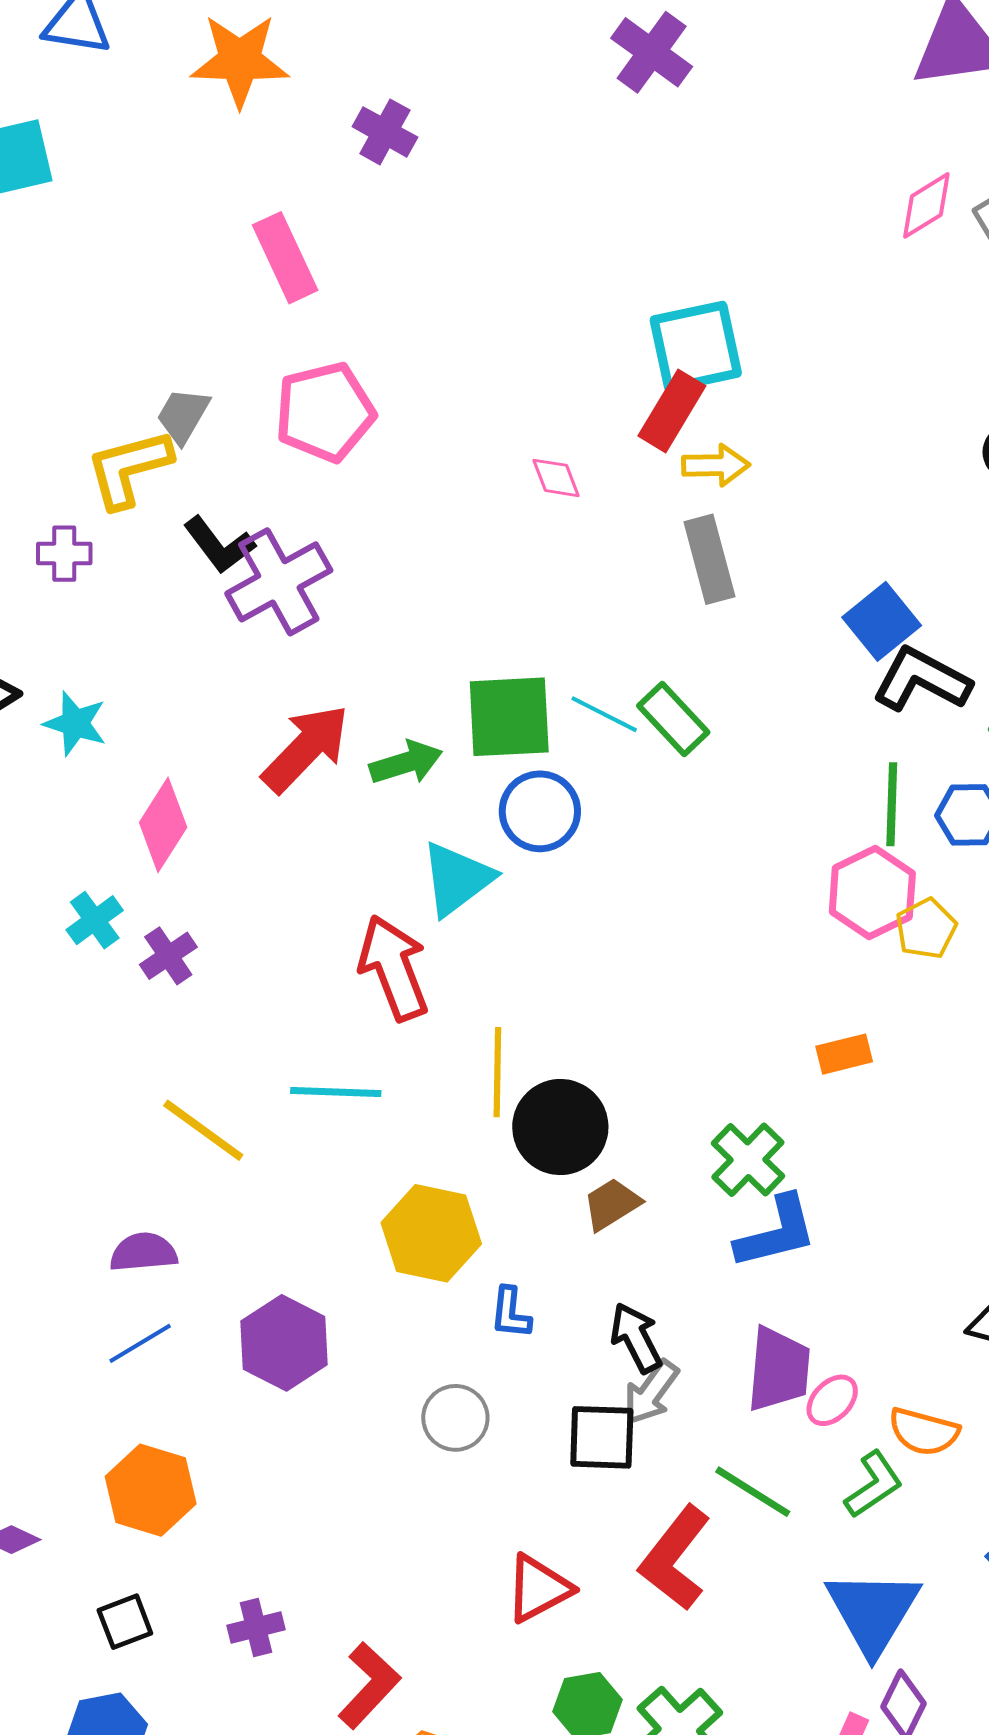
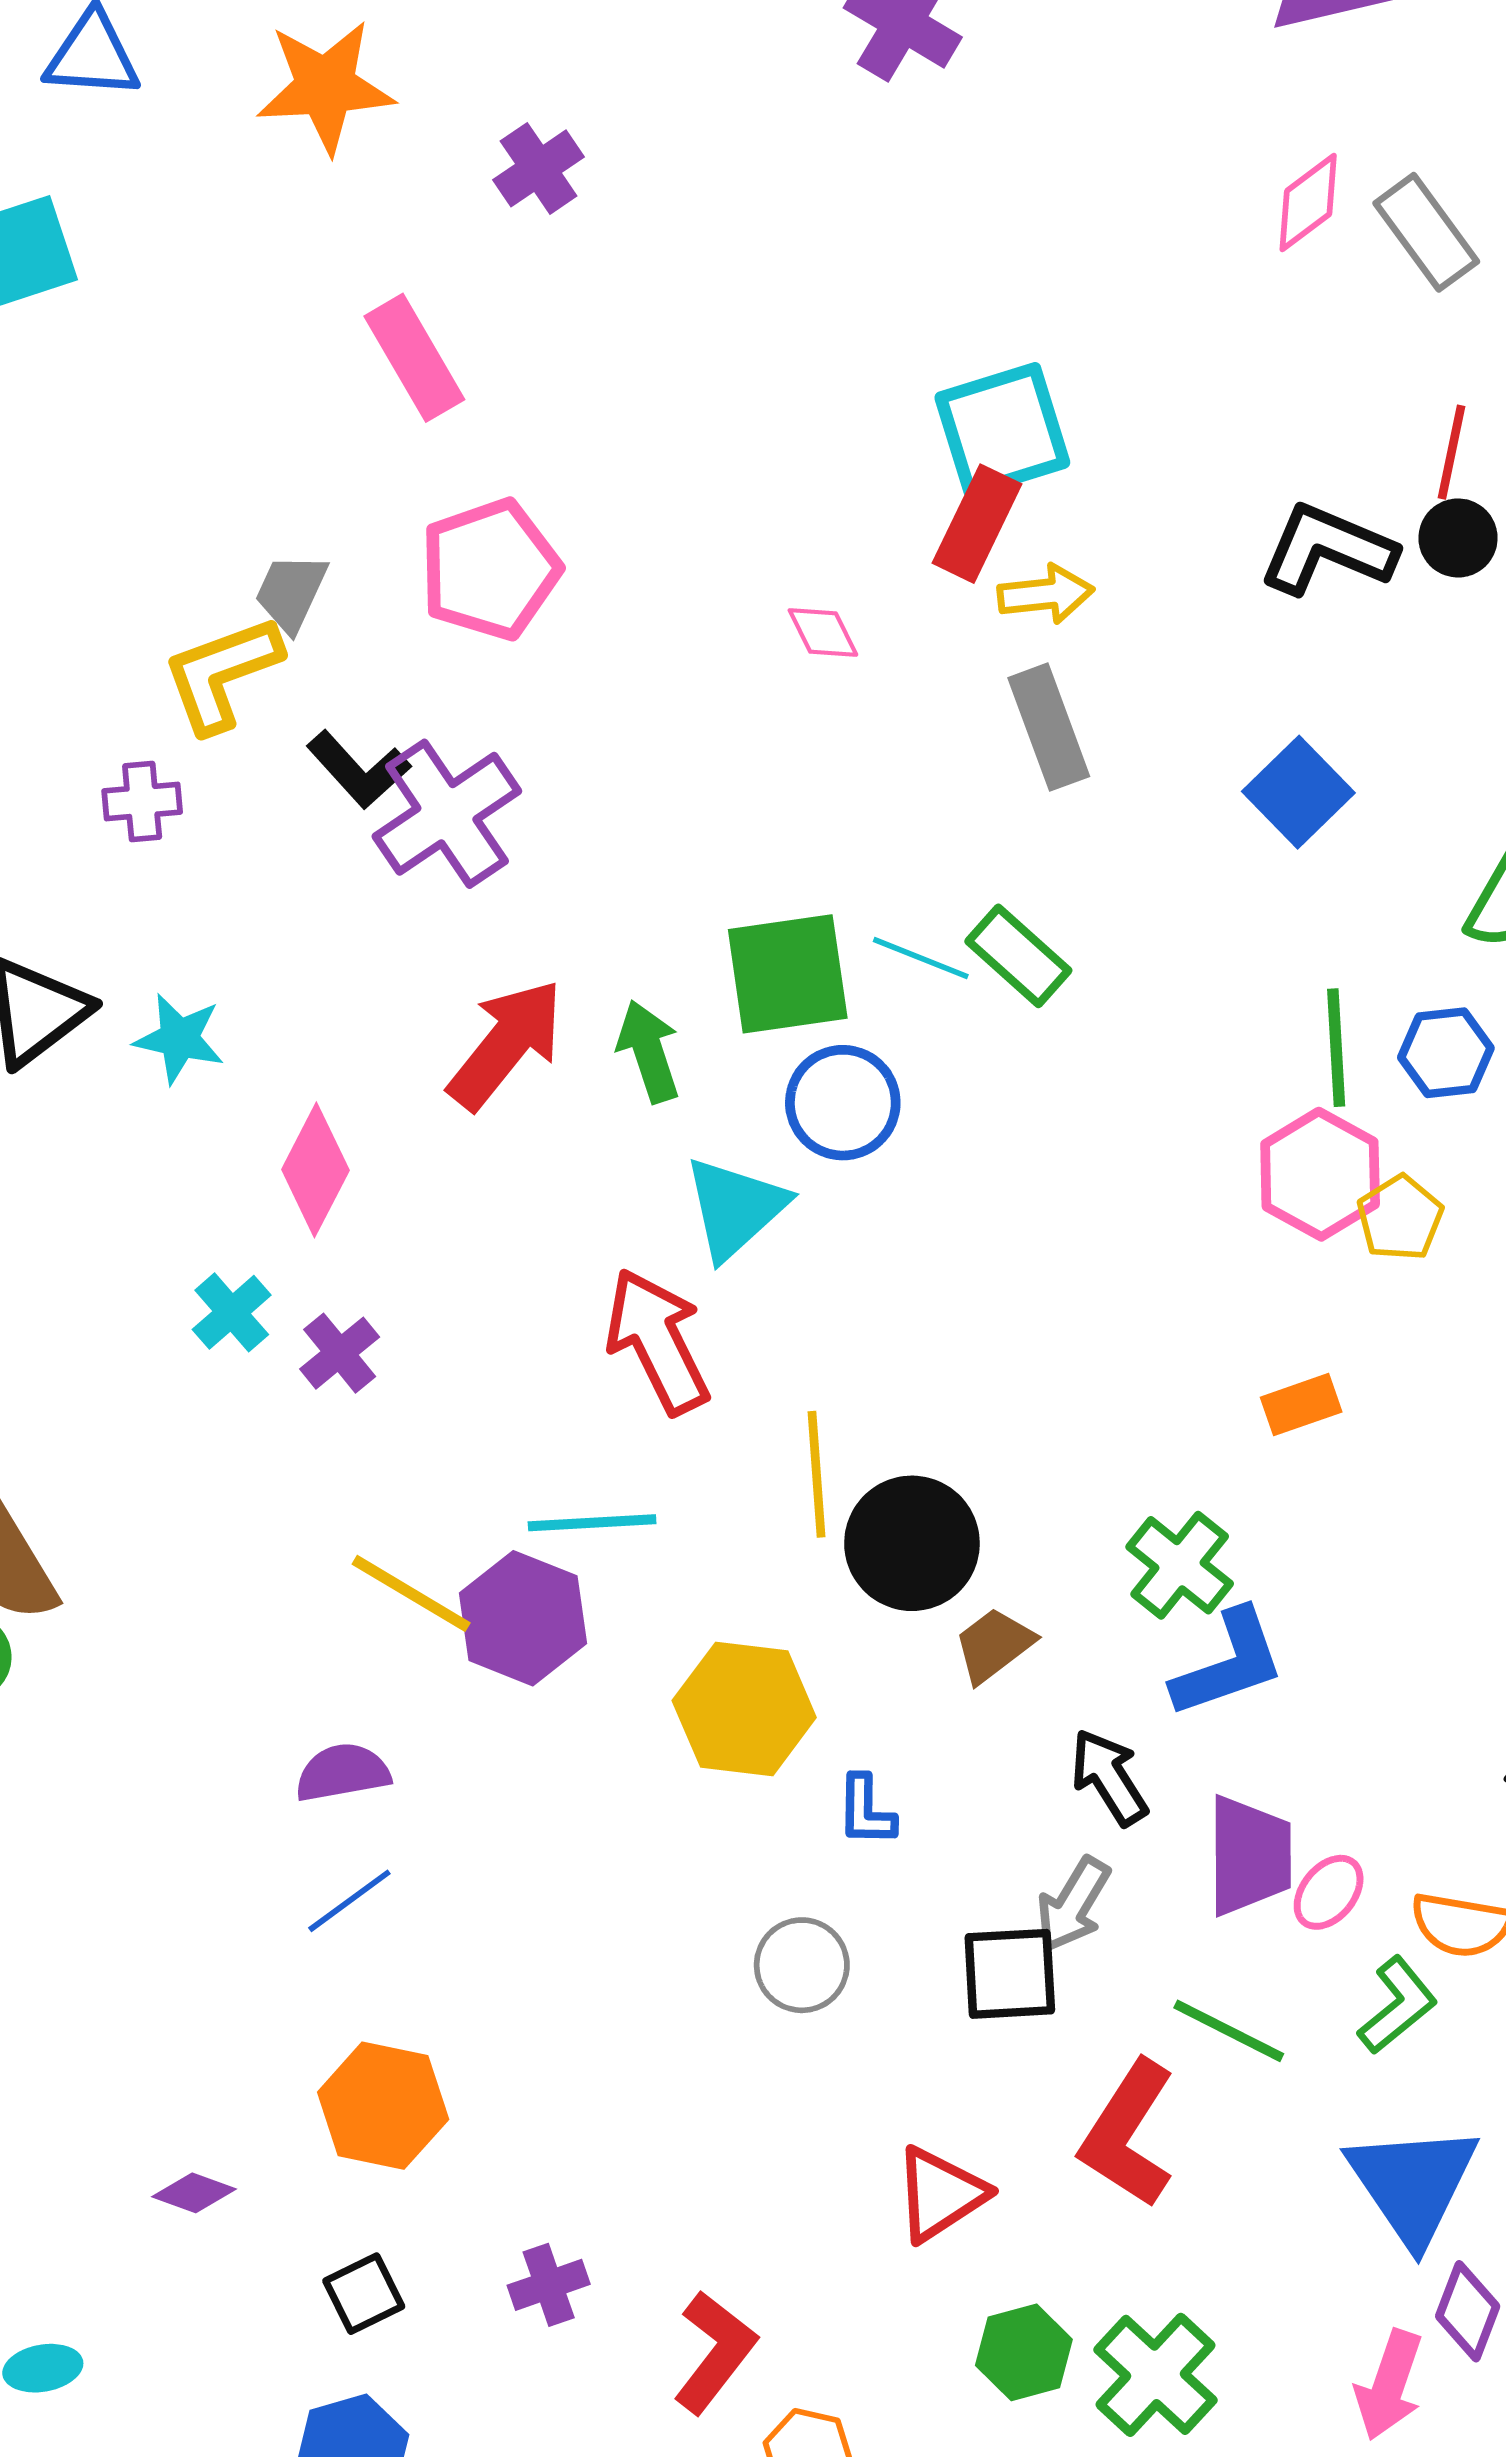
purple cross: (385, 132) -> (539, 168), turned 32
black L-shape: (922, 680) -> (1327, 549), moved
green arrow: (406, 763) -> (649, 1051), turned -86
black arrow: (636, 1338) -> (1109, 1777), moved
purple hexagon: (284, 1343) -> (523, 1618), moved

